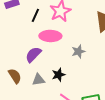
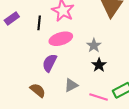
black star: (59, 75) -> (99, 65), moved
gray triangle: (38, 80) -> (71, 85), moved

